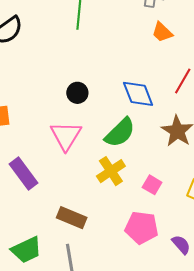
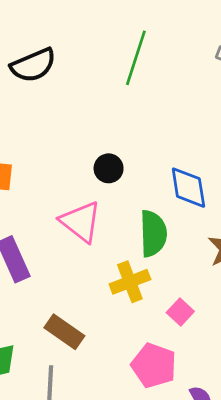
green semicircle: (120, 133) -> (153, 233), turned -60
pink triangle: (66, 136) -> (81, 222), turned -36

